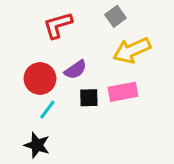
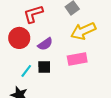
red circle: (40, 79) -> (19, 38), moved
black square: (89, 98) -> (44, 67), moved

